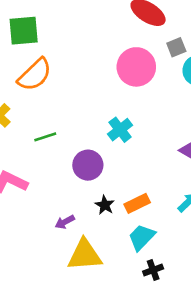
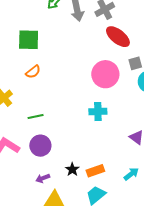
orange semicircle: (35, 75) -> (33, 72), size x0.6
cyan cross: (120, 130) -> (98, 112), moved, turned 30
purple circle: (88, 165) -> (40, 146), moved

